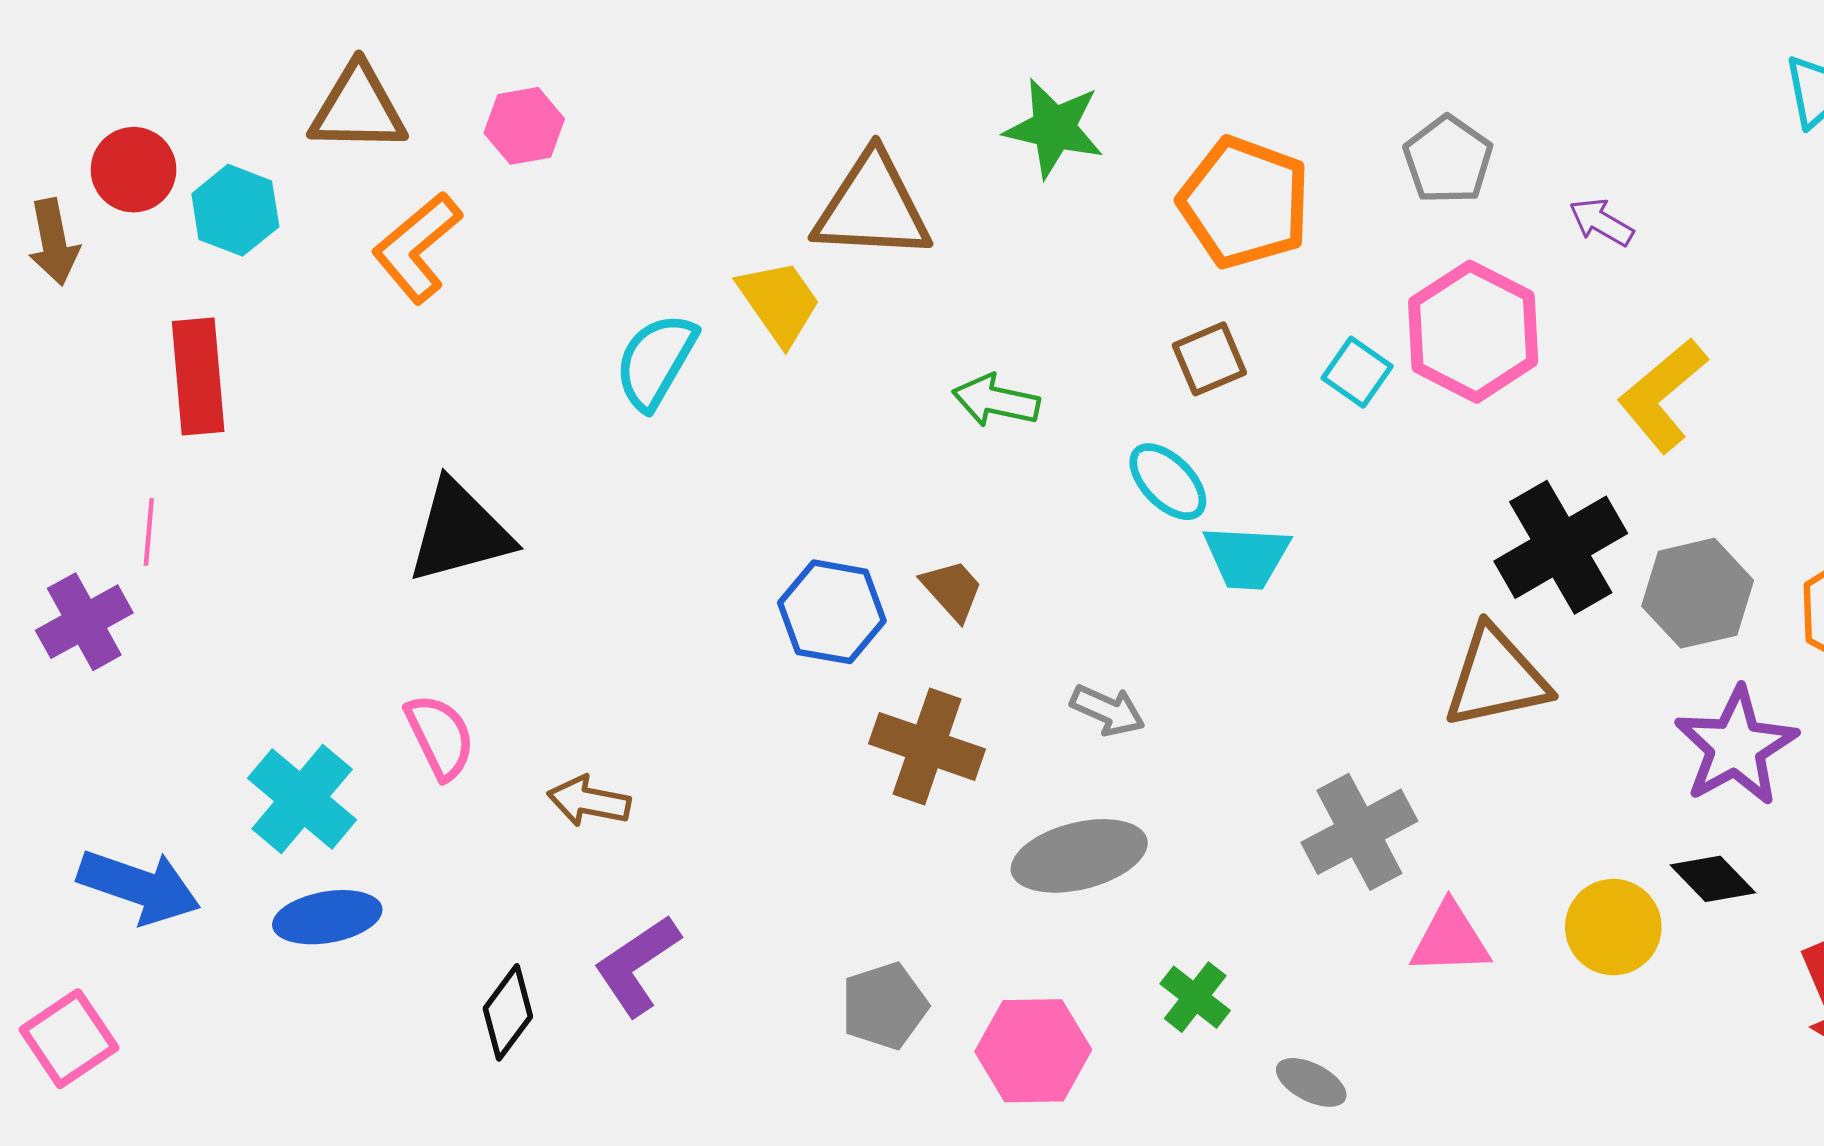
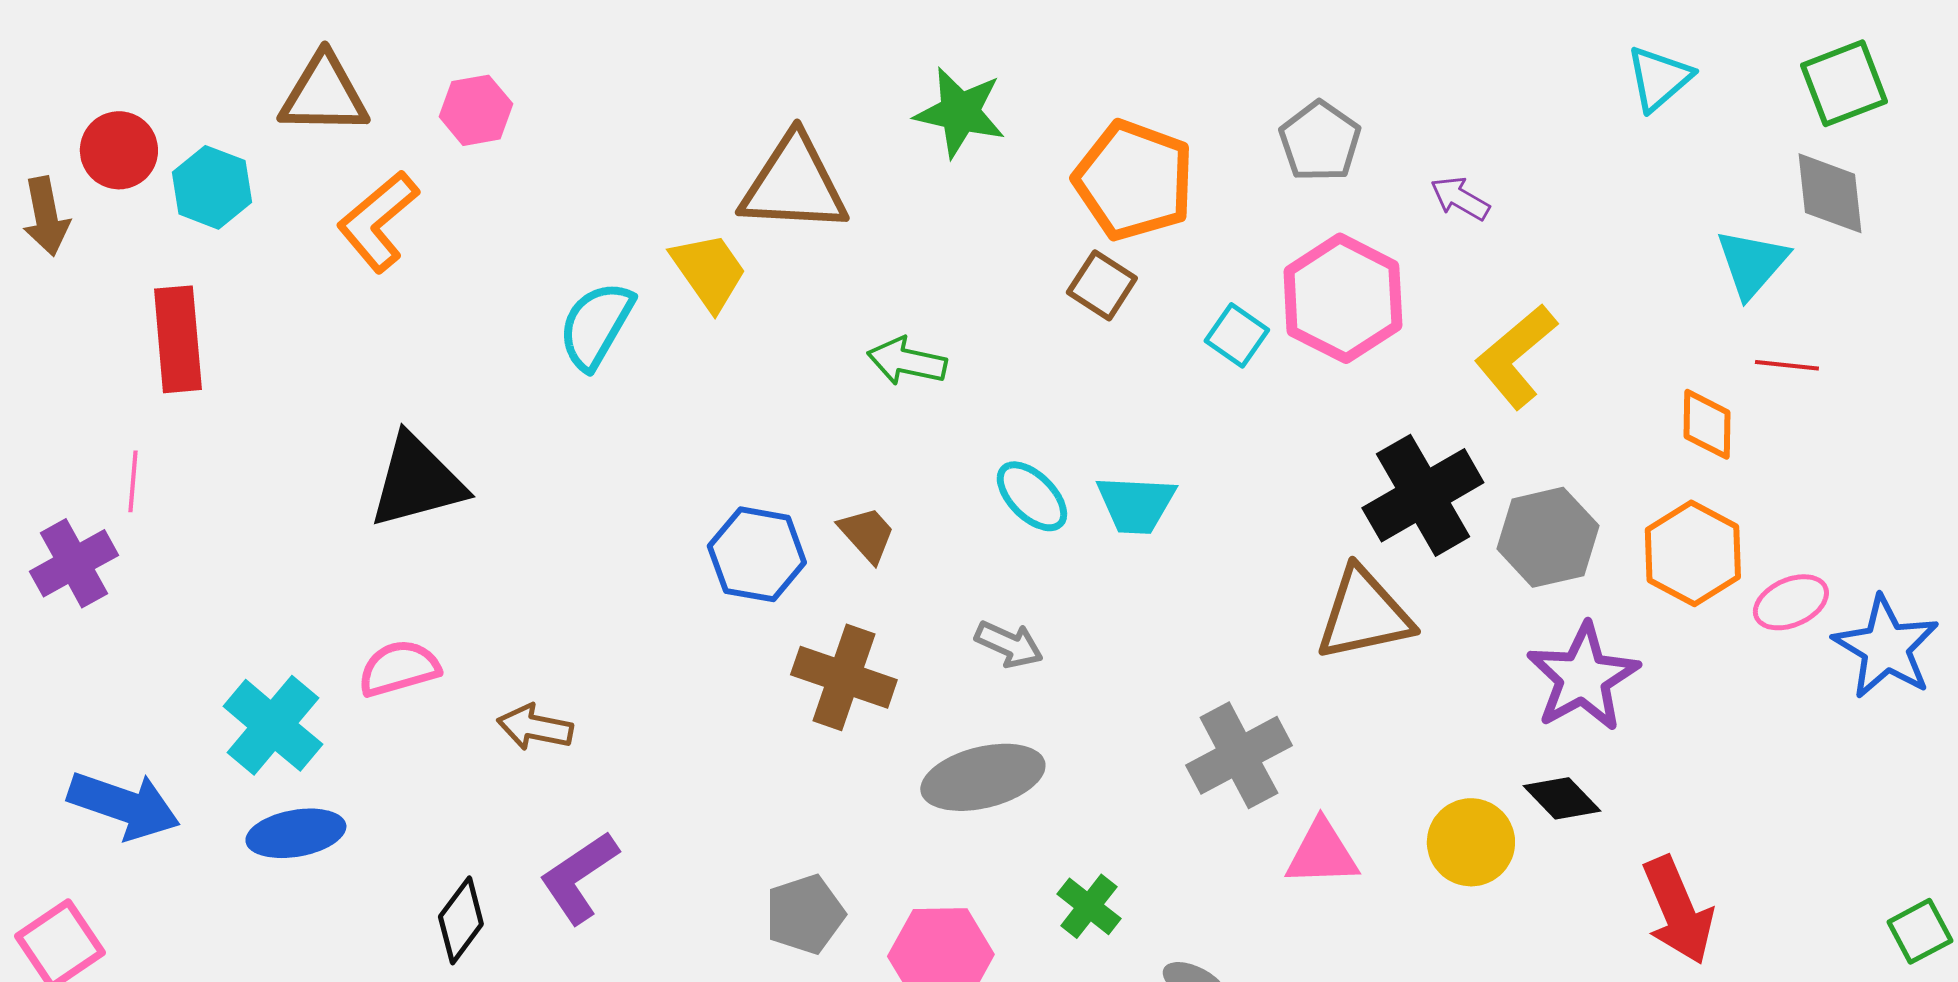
brown square: (1209, 359) -> (1102, 285), moved, turned -34
cyan ellipse: (1168, 482) -> (1032, 496), moved
pink semicircle: (440, 737) -> (399, 668), turned -80

